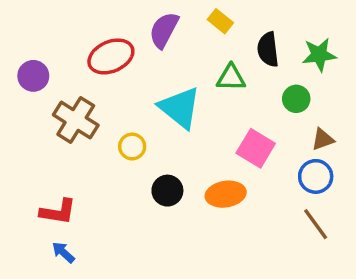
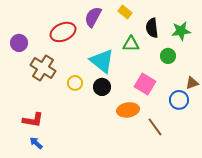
brown triangle: (323, 139) -> (192, 83), moved
black circle: (167, 191) -> (102, 87), moved
brown line: (316, 224) -> (155, 127), moved

